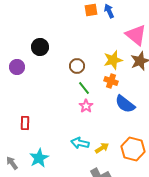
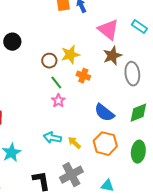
yellow star: (113, 60) -> (70, 55), moved
blue semicircle: (125, 104) -> (104, 113), moved
yellow arrow: (102, 148) -> (74, 143), turned -104

